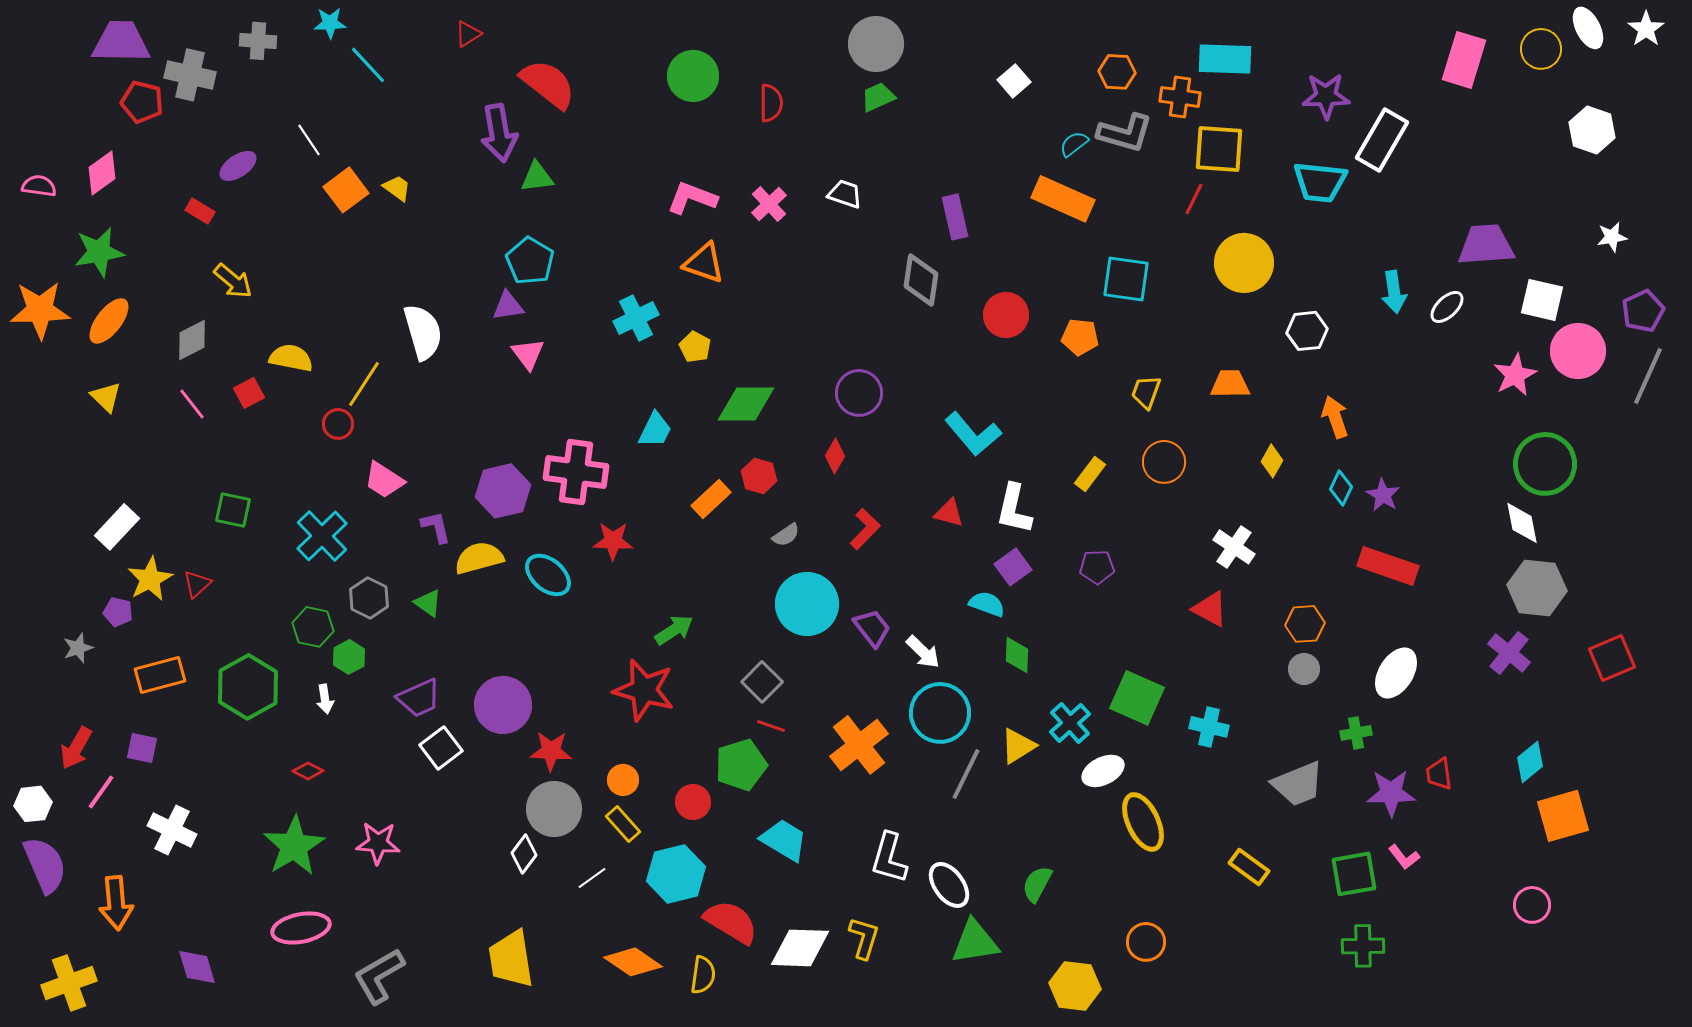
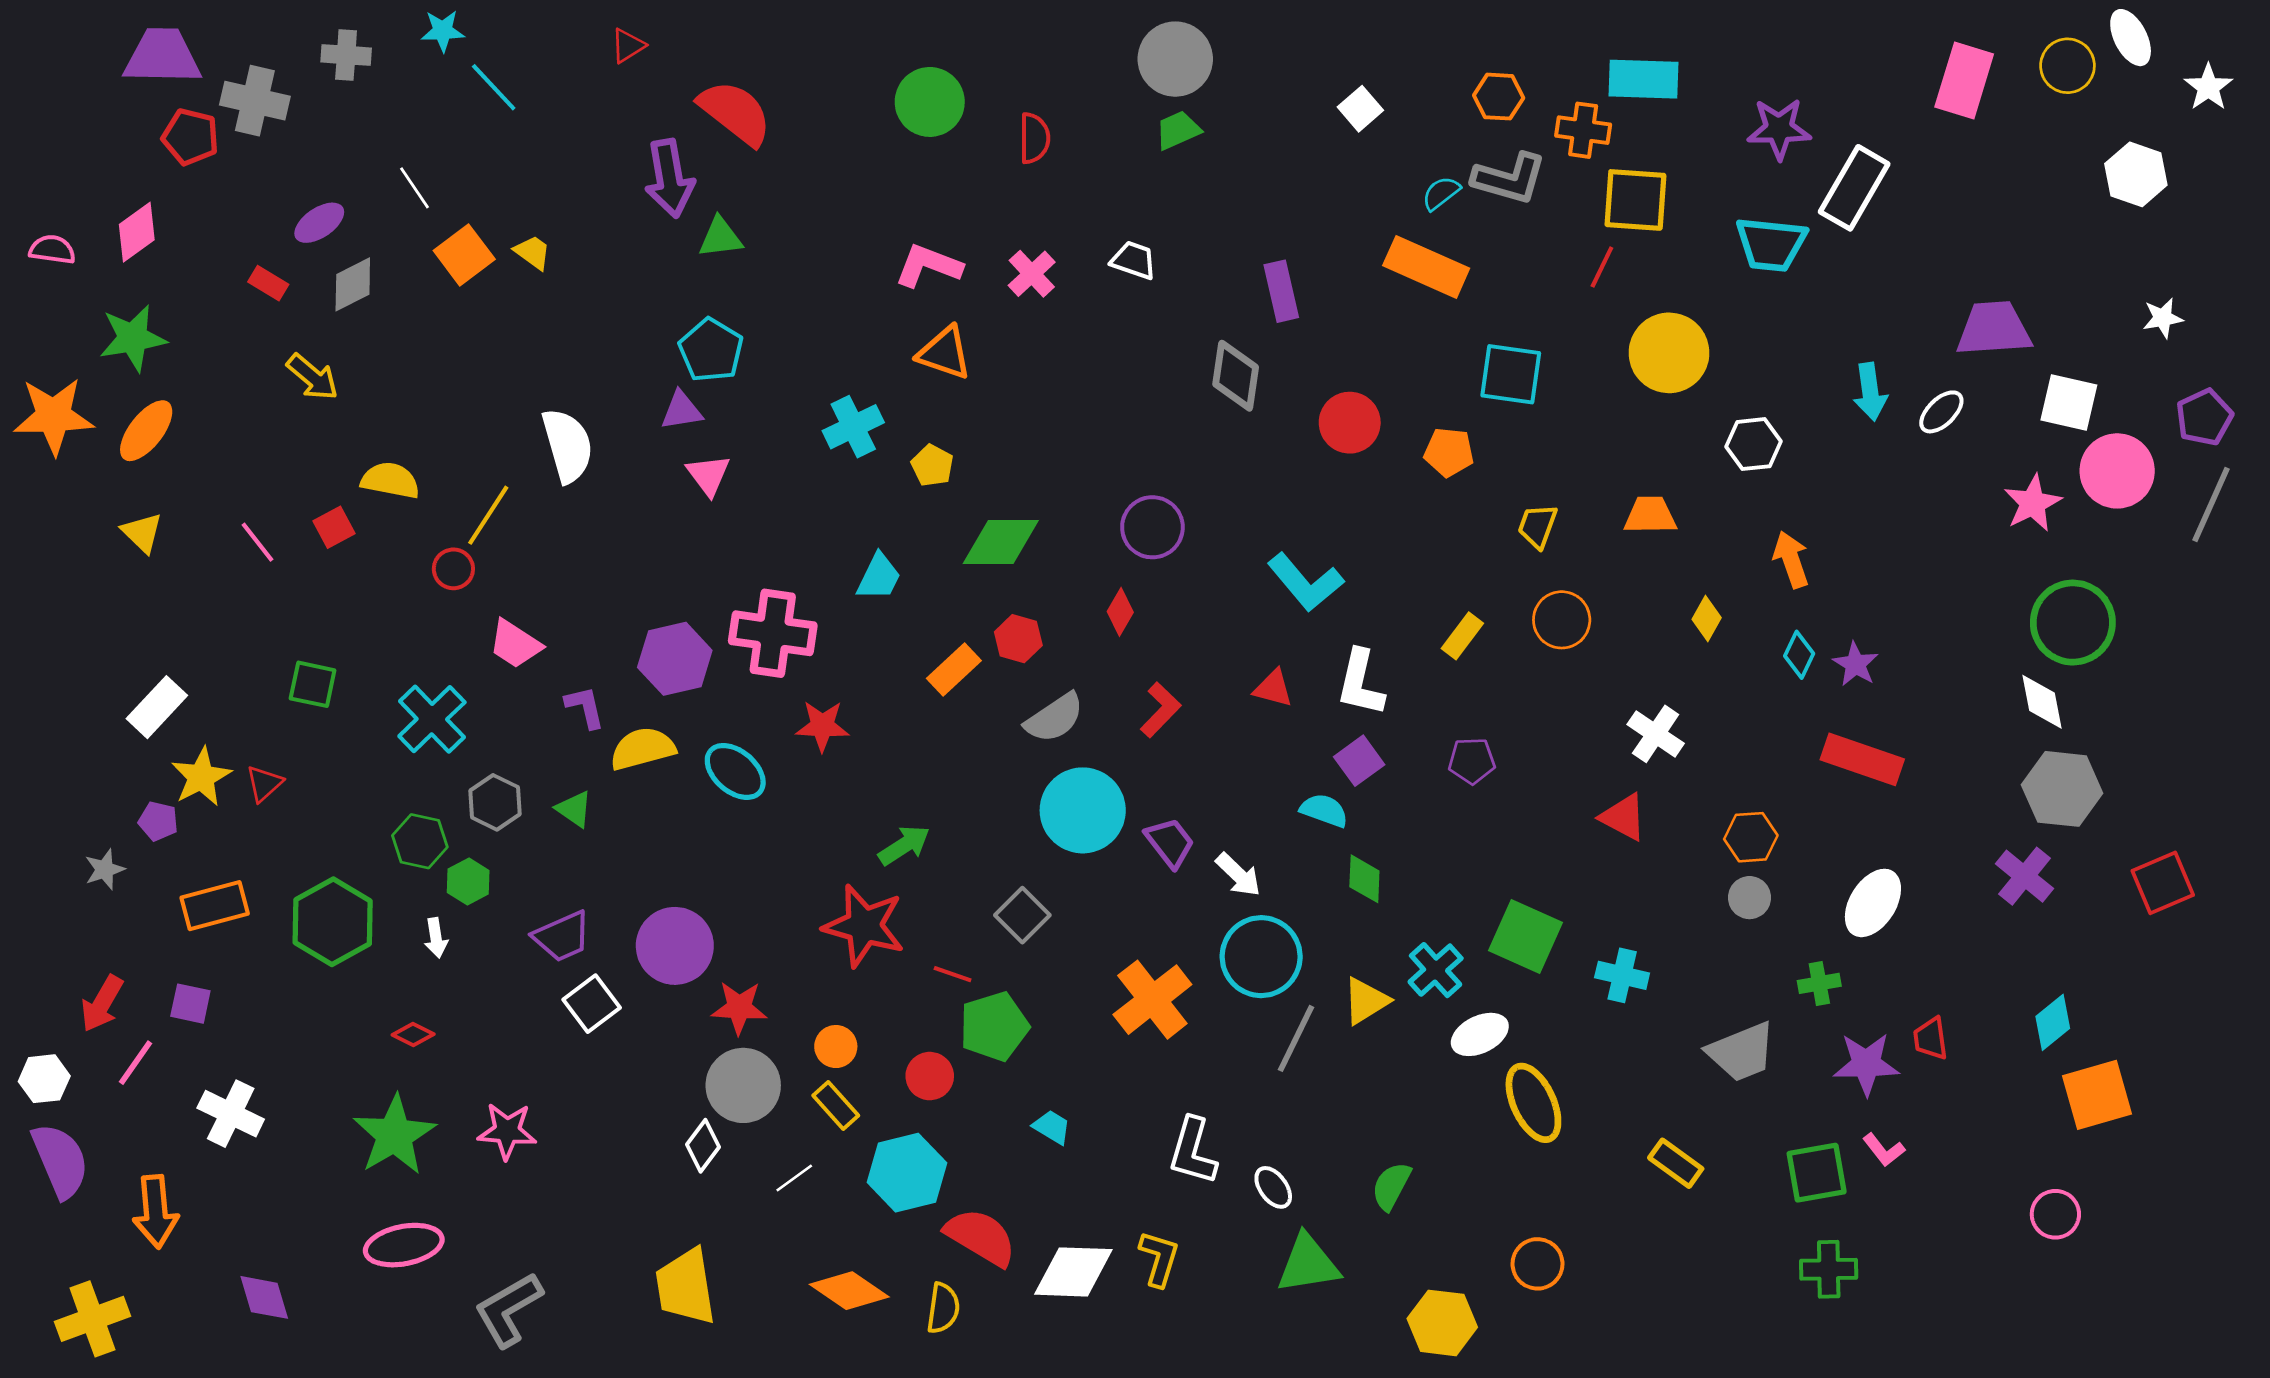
white star: (1646, 29) -> (2208, 87), moved
gray diamond: (192, 340) -> (353, 284), moved
gray semicircle: (786, 535) -> (1054, 718), size x1.6
red line: (771, 726) -> (953, 974), moved
cyan trapezoid: (784, 840) -> (1052, 1127), size x0.6
white ellipse: (949, 885) -> (1273, 1187), size x0.7

